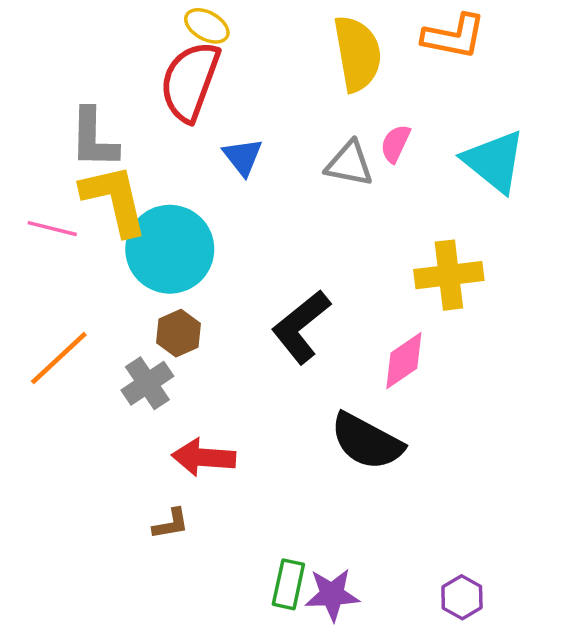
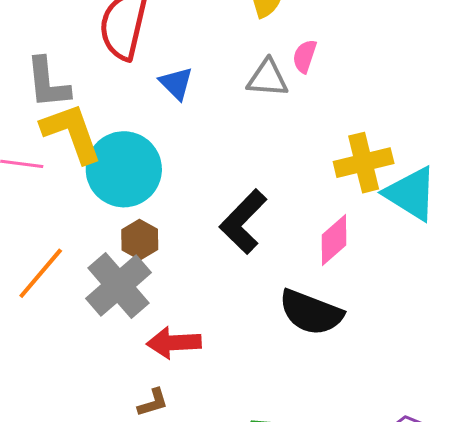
cyan triangle: (494, 161) -> (411, 194), moved
gray cross: (147, 383) -> (119, 285), size x1.5

